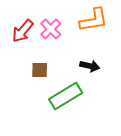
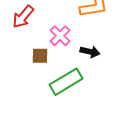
pink cross: (51, 29) -> (60, 36), moved

